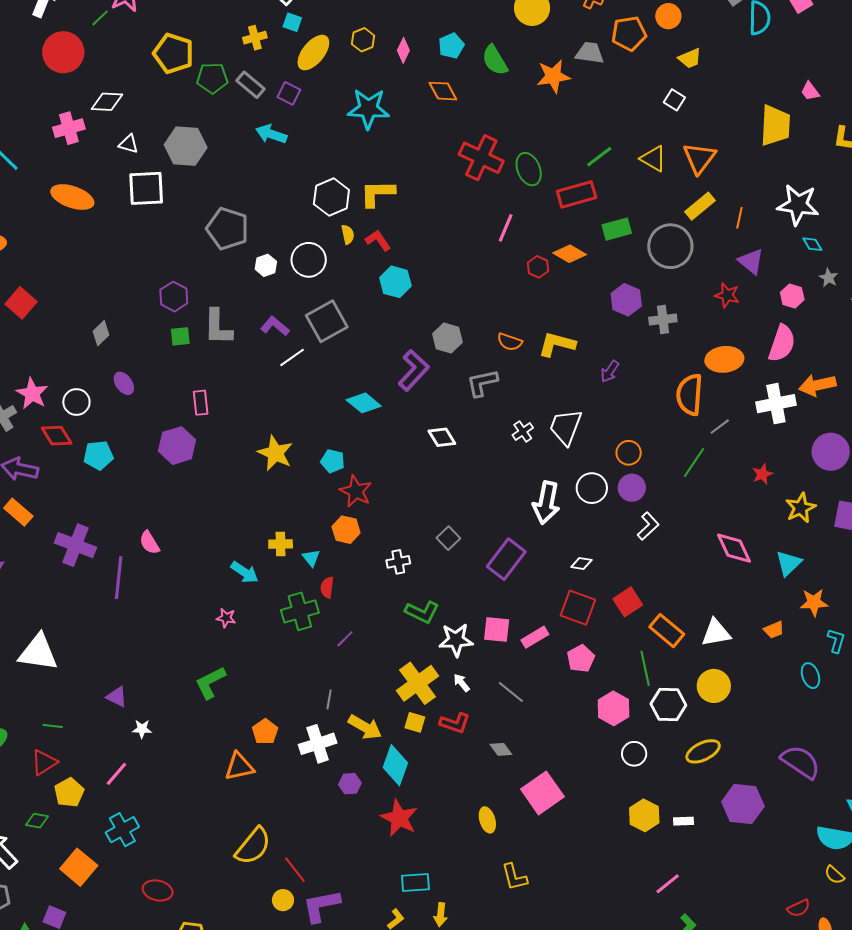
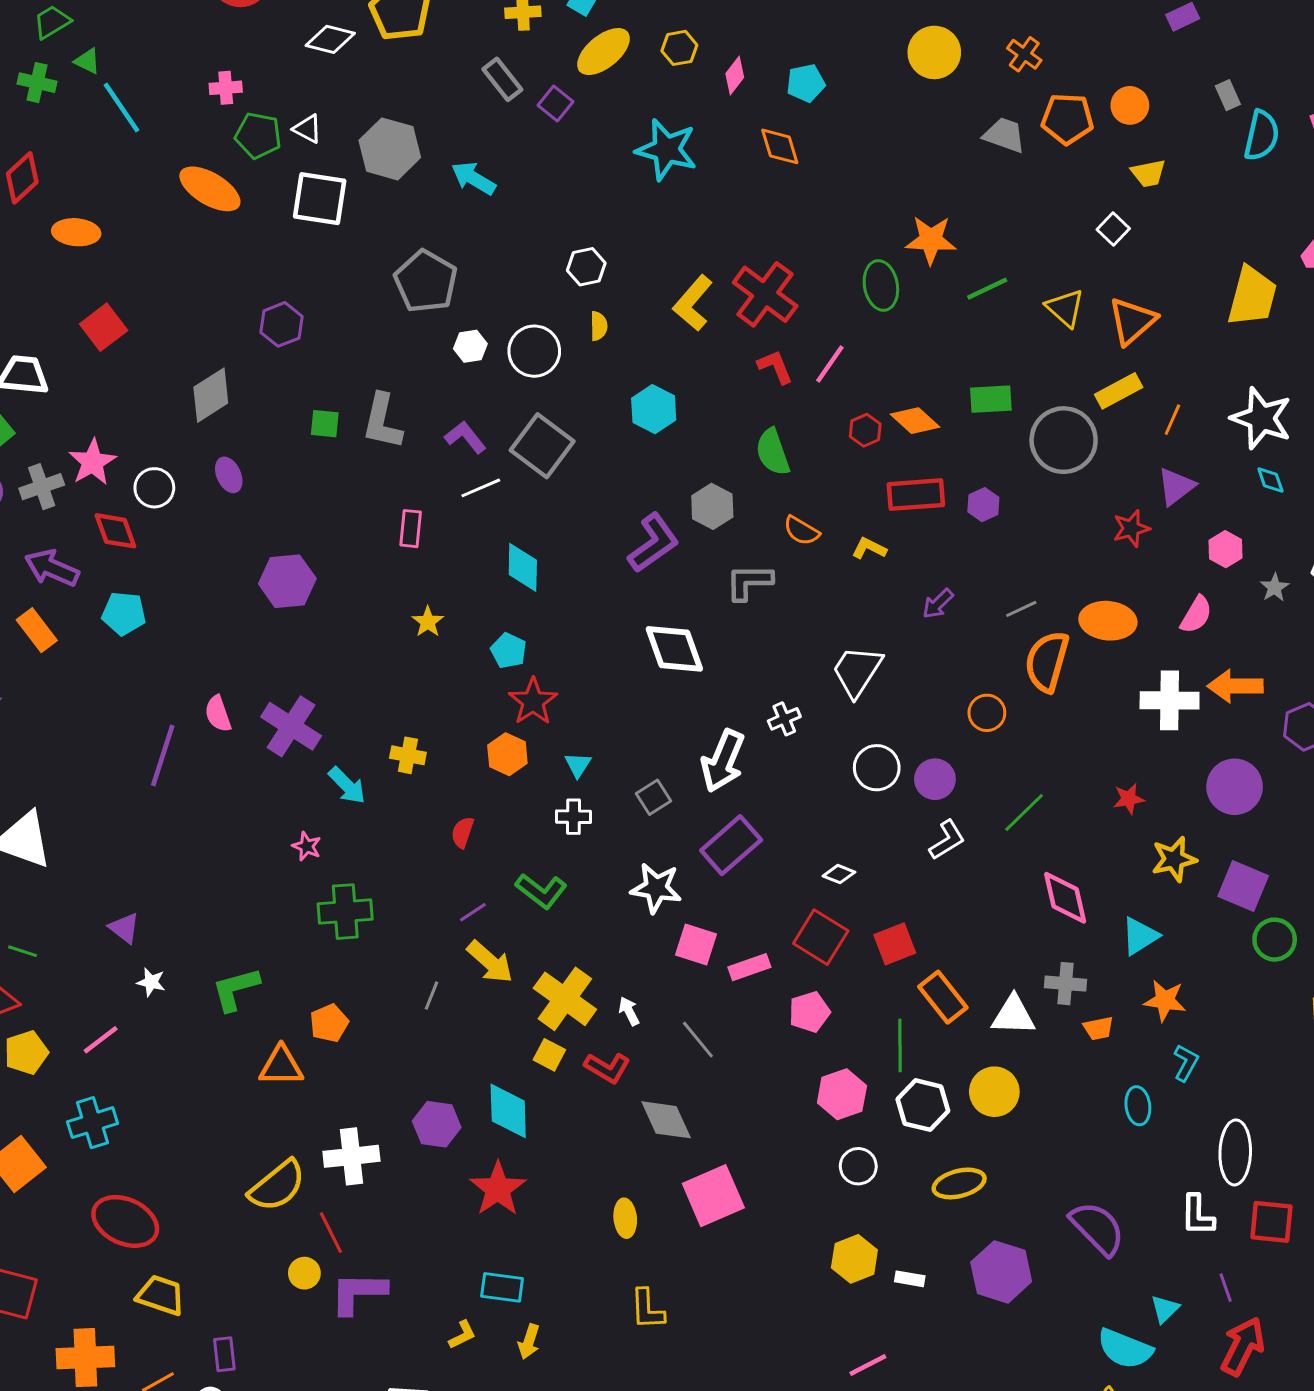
green semicircle: (495, 60) -> (773, 452), moved
orange star: (553, 76) -> (931, 240), moved
green pentagon: (212, 78) -> (258, 135), moved
white diamond: (107, 102) -> (330, 39), moved
pink cross: (69, 128) -> (226, 88), size x0.7
cyan arrow: (271, 134) -> (474, 178), moved
red cross: (481, 158) -> (765, 294), moved
yellow L-shape: (377, 193) -> (693, 303), moved, turned -60
red rectangle: (577, 194) -> (916, 495), moved
white hexagon: (331, 197) -> (586, 267), size x0.7
red L-shape: (378, 240) -> (775, 367), moved
purple triangle: (751, 261) -> (1176, 486), turned 32
gray star: (829, 278) -> (1275, 588), moved
red star: (727, 295) -> (1131, 528), turned 30
purple hexagon: (174, 297) -> (282, 324), moved
purple hexagon: (626, 300) -> (983, 505), size x0.7
gray cross: (663, 319) -> (1065, 984), moved
gray square: (327, 321) -> (542, 446), turned -36
gray diamond: (101, 333) -> (211, 395), size x1.5
pink semicircle: (782, 343) -> (1196, 615), size x0.7
yellow L-shape: (557, 344) -> (869, 548), size x0.6
pink rectangle: (201, 403) -> (411, 529), moved
cyan diamond: (364, 403) -> (523, 567), moved, turned 40
gray line: (720, 427) -> (1021, 609), moved
white cross: (523, 431) -> (784, 719), moved
white diamond: (442, 437) -> (674, 649), size x1.5
yellow star: (275, 453) -> (428, 622), size x0.6
orange circle: (629, 453) -> (987, 713), moved
cyan pentagon: (98, 455) -> (124, 613), moved
green line: (694, 462) -> (1024, 812), moved
white arrow: (546, 503) -> (723, 761), moved
purple cross: (75, 545) -> (291, 726), moved
cyan triangle: (311, 558) -> (578, 765), moved
green cross: (300, 611) -> (345, 912), moved
green L-shape: (422, 612) -> (541, 891), moved
white star: (456, 640) -> (656, 888), moved
green L-shape: (210, 683) -> (236, 989), moved
yellow cross: (418, 683) -> (565, 999), turned -30
yellow arrow: (365, 727) -> (490, 962), moved
white cross: (318, 744) -> (351, 1156), moved
gray diamond: (501, 749) -> (666, 1120), size x1.6
cyan diamond: (395, 765) -> (508, 1111), turned -33
purple hexagon: (350, 784) -> (437, 1124), size x1.4
red ellipse: (158, 890) -> (125, 1221), size x1.5

